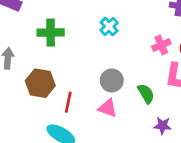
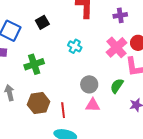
pink cross: (161, 45) -> (116, 47), size x1.5
green semicircle: (146, 94) -> (117, 86), turned -98

